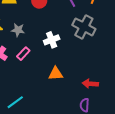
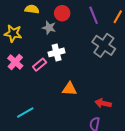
gray star: (18, 30) -> (49, 28), moved
white cross: (52, 40) -> (57, 52), moved

